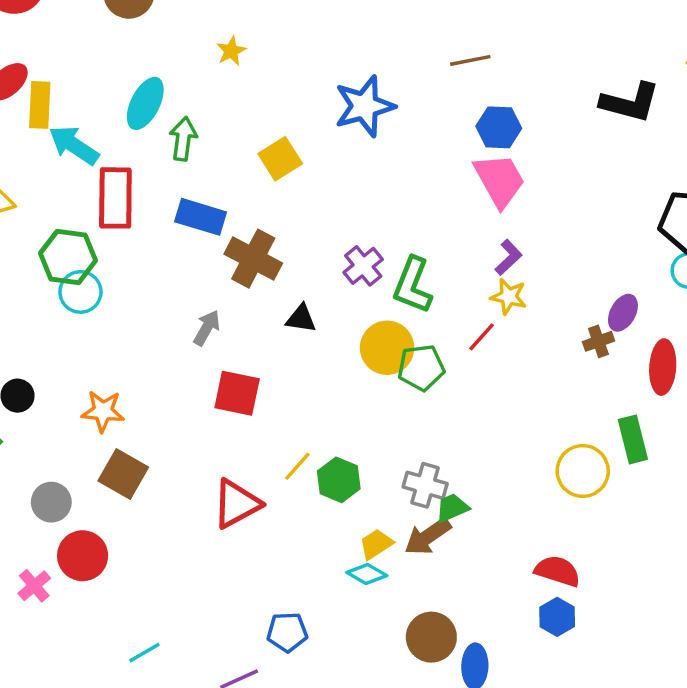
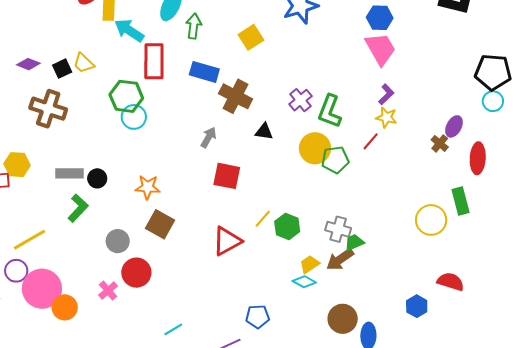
brown cross: (598, 341) -> (440, 143), turned -30
red semicircle: (558, 571) -> (451, 282), moved

